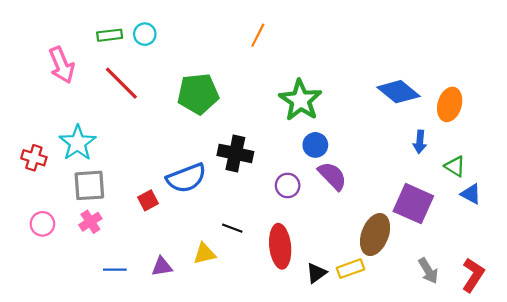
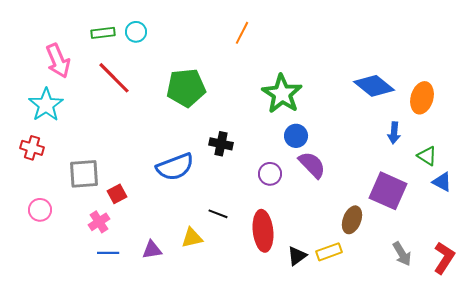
cyan star: (78, 143) -> (46, 105), moved
black cross: (235, 153) -> (221, 144), size x0.7
red square: (148, 200) -> (117, 194), moved
pink cross: (90, 222) -> (99, 222), moved
brown ellipse: (375, 235) -> (352, 220), size x0.7

